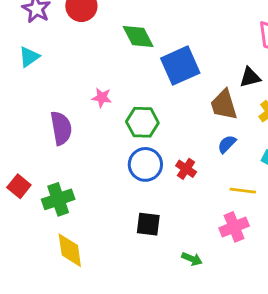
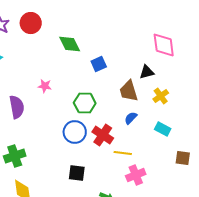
blue square: (180, 66) -> (99, 64), size x0.6
green hexagon: (142, 122) -> (85, 103), moved
red cross: (186, 169) -> (103, 135), size x1.5
yellow line: (243, 191) -> (123, 153), moved

